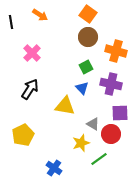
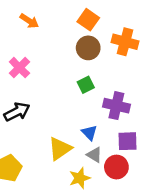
orange cross: (116, 51) -> (125, 42), moved
blue triangle: (82, 88) -> (89, 133), moved
black arrow: (30, 89) -> (17, 112), turned 30
yellow triangle: (65, 106) -> (60, 149), moved, turned -45

